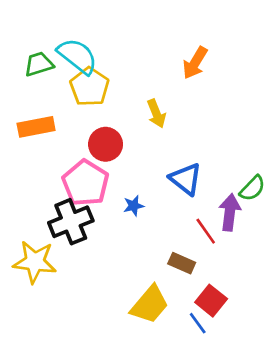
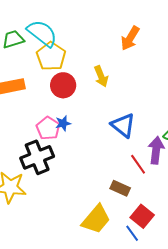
red circle: (106, 144) -> (63, 85), moved
pink pentagon: (85, 183) -> (48, 128), size x0.7
blue star: (134, 206) -> (63, 123), moved

